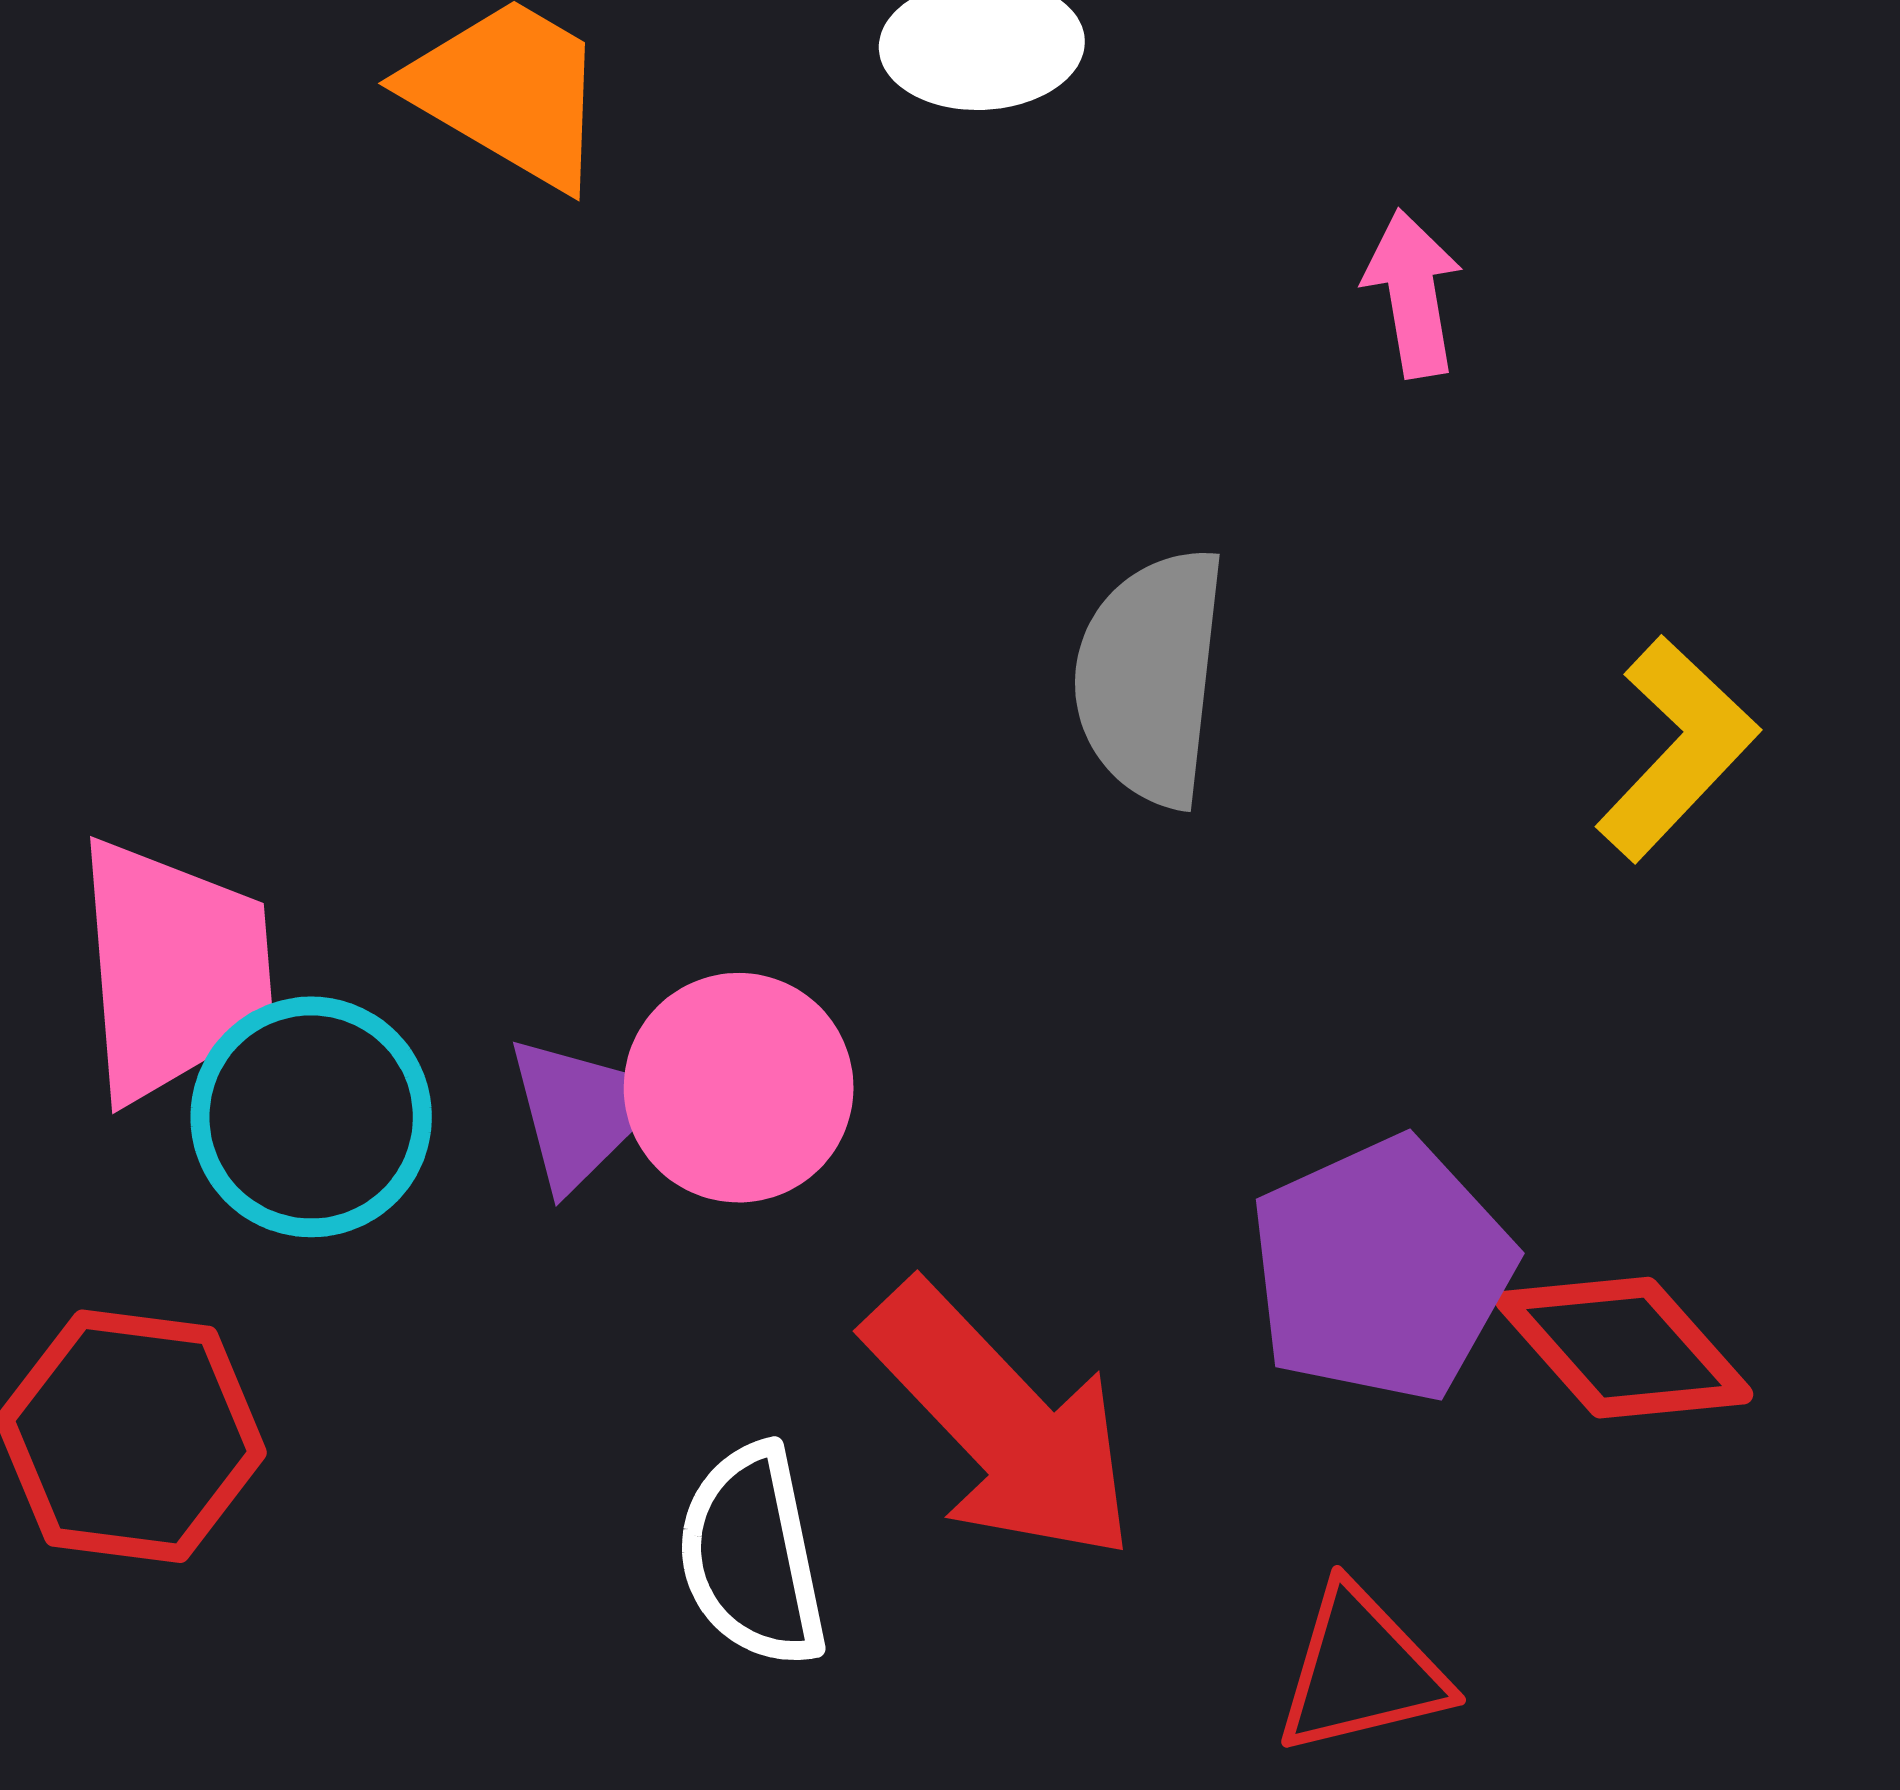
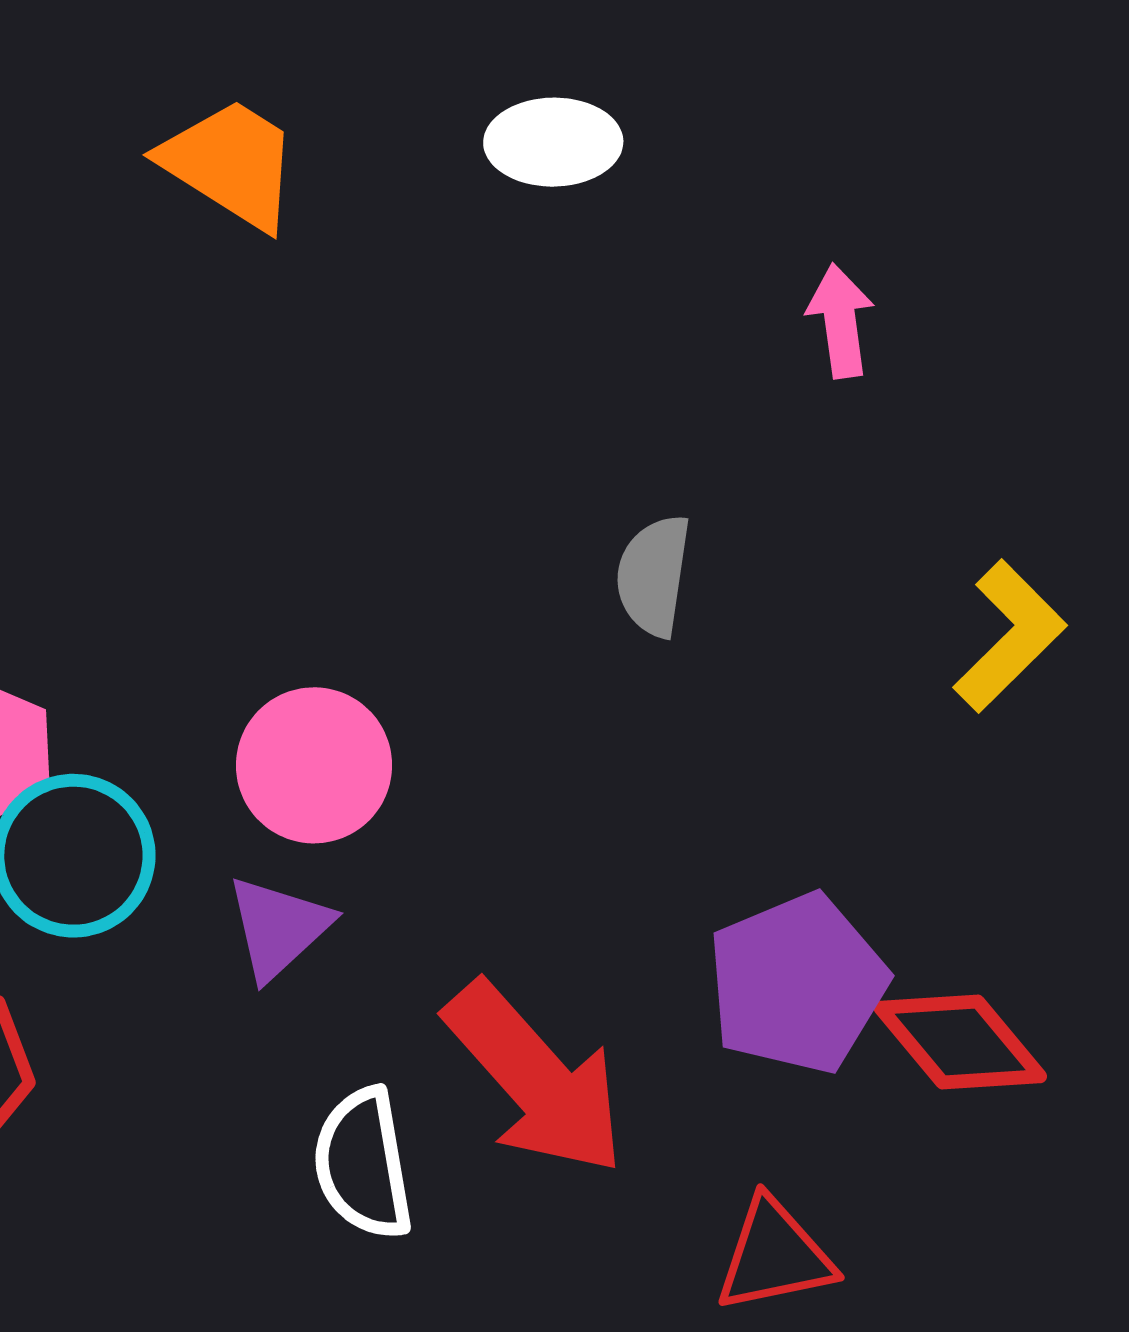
gray semicircle: (1150, 677) -> (653, 576), size x0.7
pink circle: (739, 1088) -> (314, 765), moved
purple triangle: (582, 1112) -> (279, 928), moved

